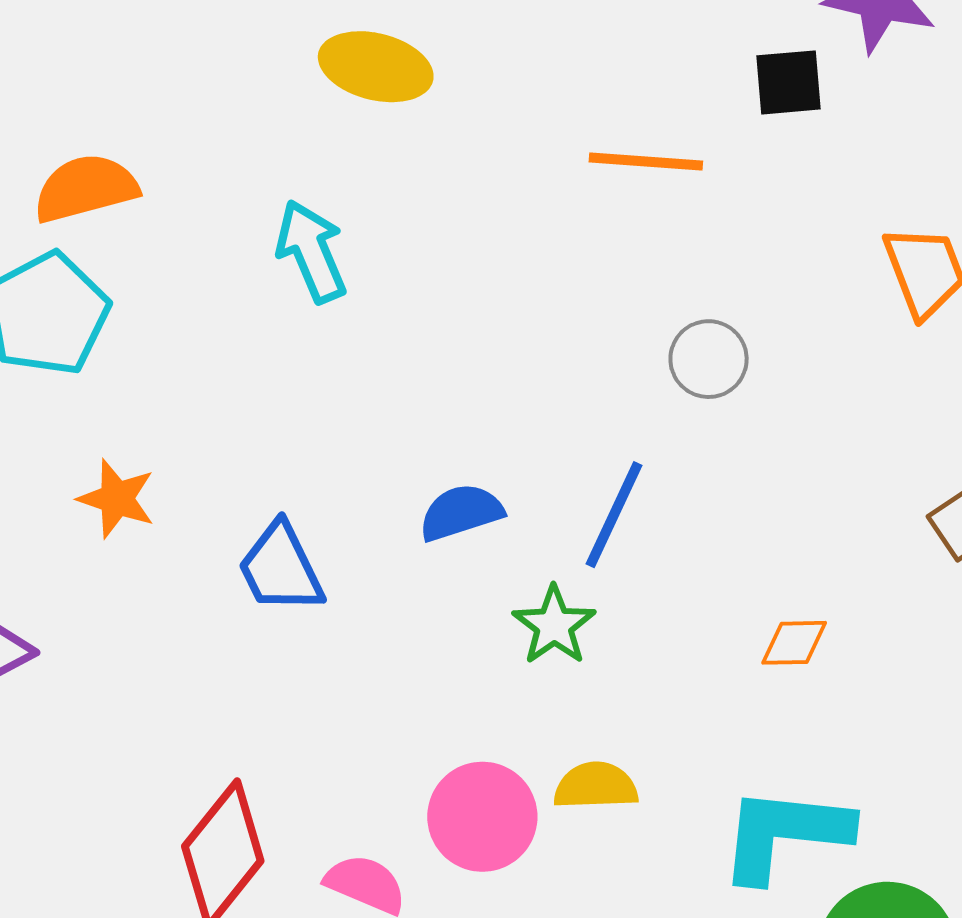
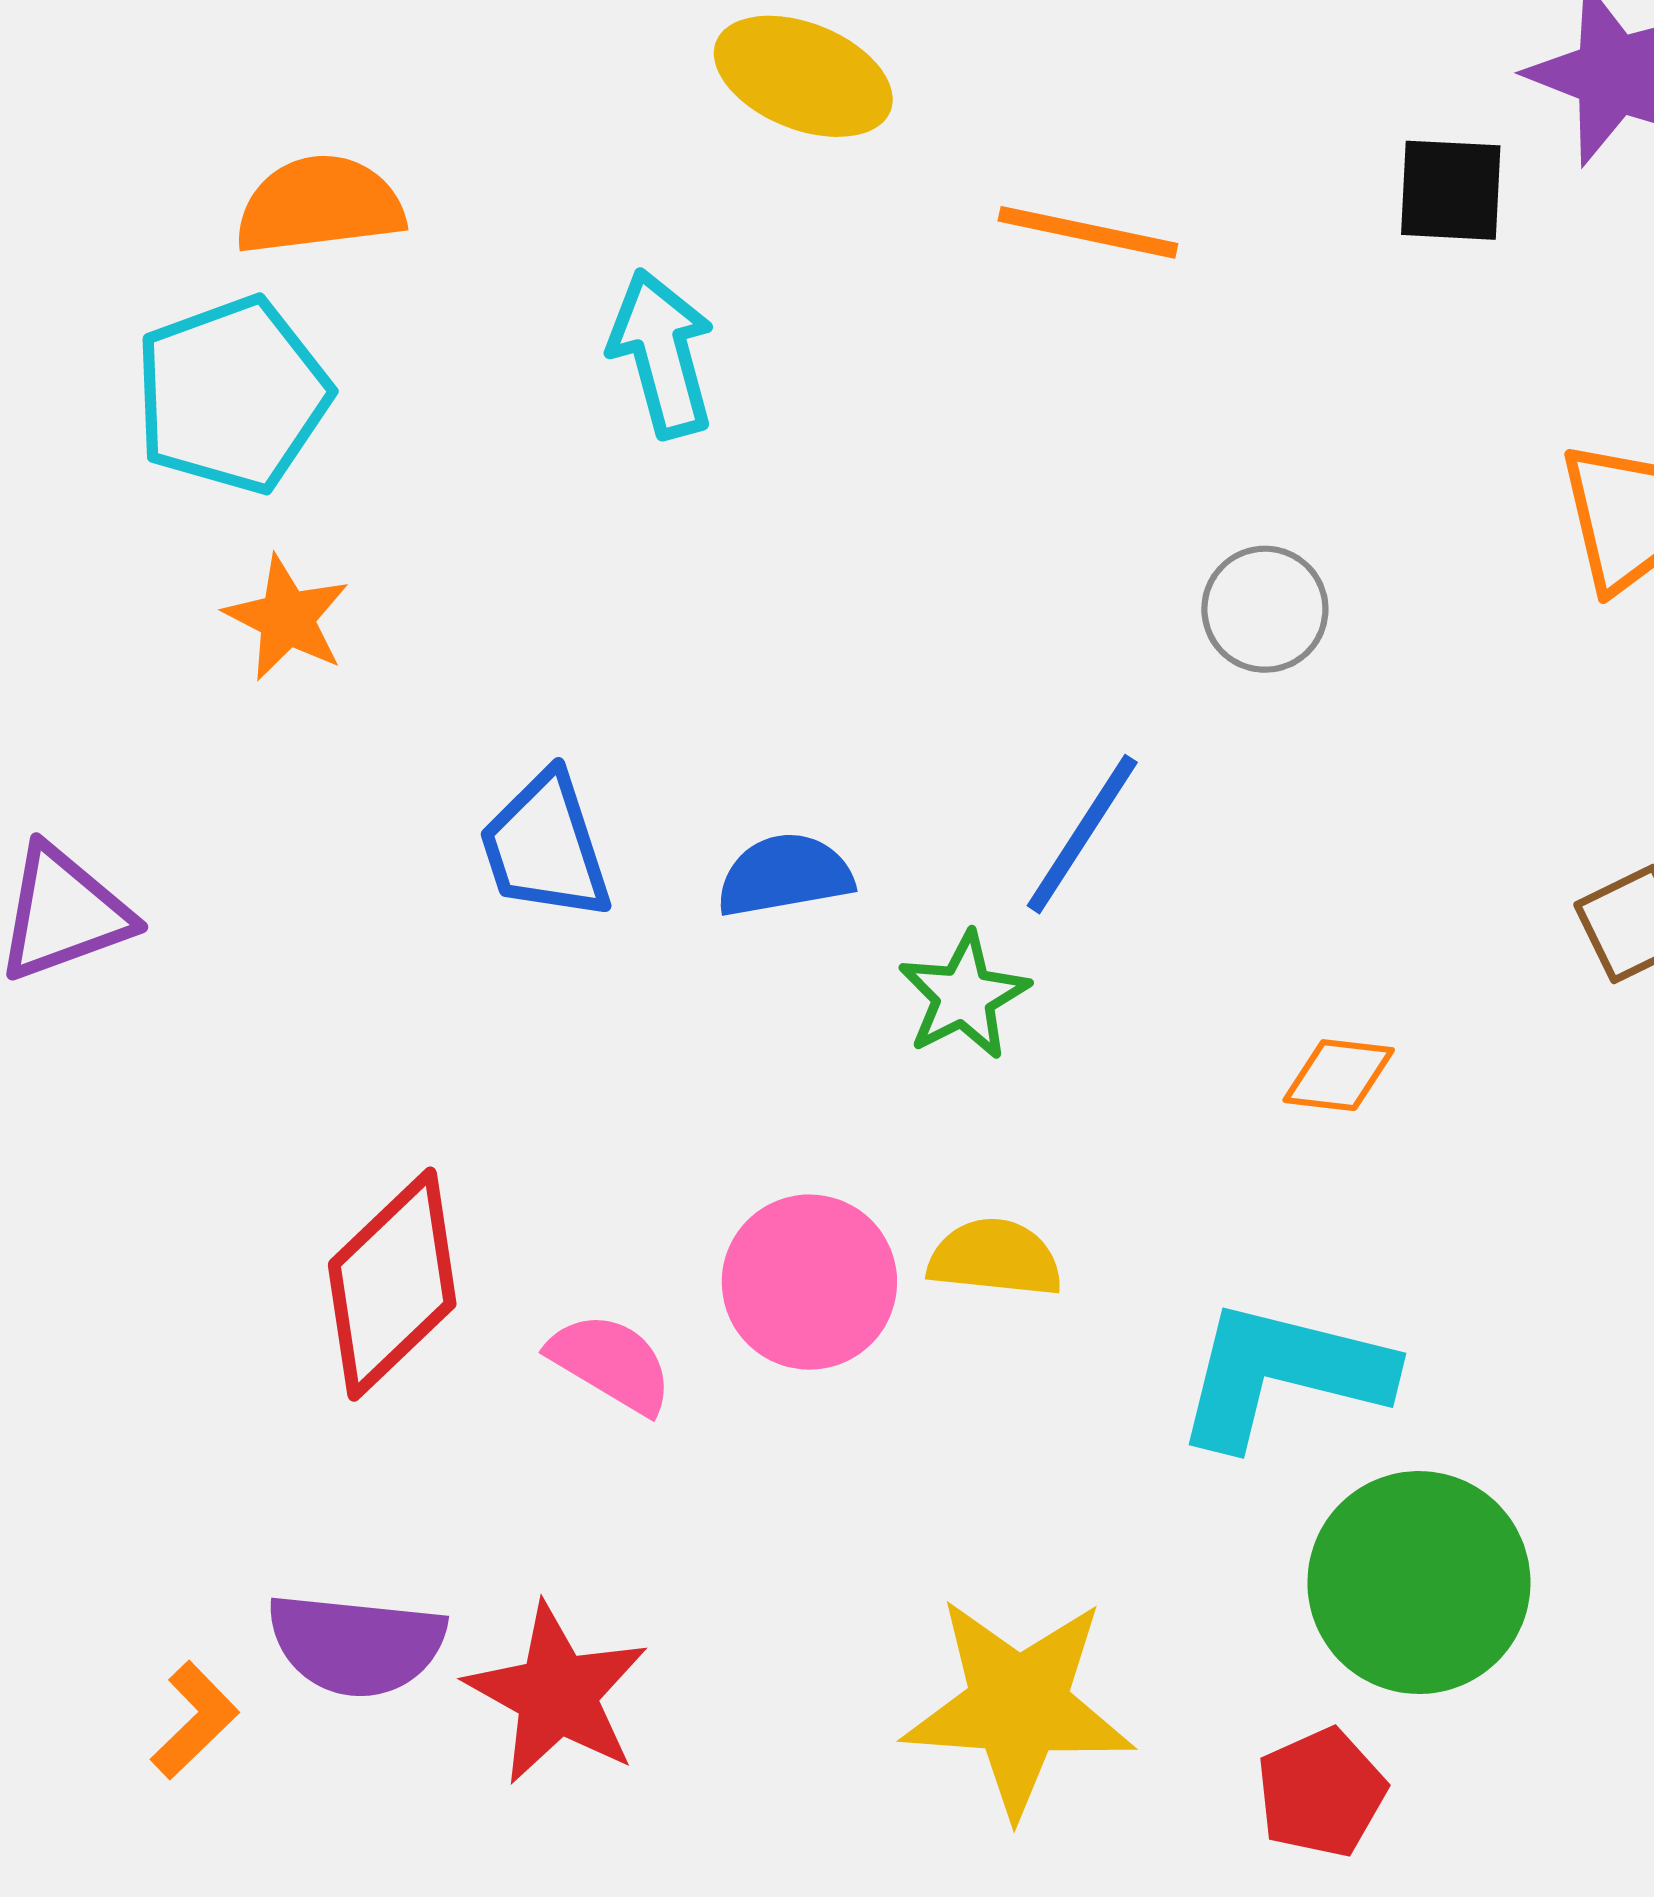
orange line: (646, 161) -> (1088, 232), moved
orange star: (117, 499) -> (287, 618), moved
blue semicircle: (461, 512) -> (785, 875), moved

